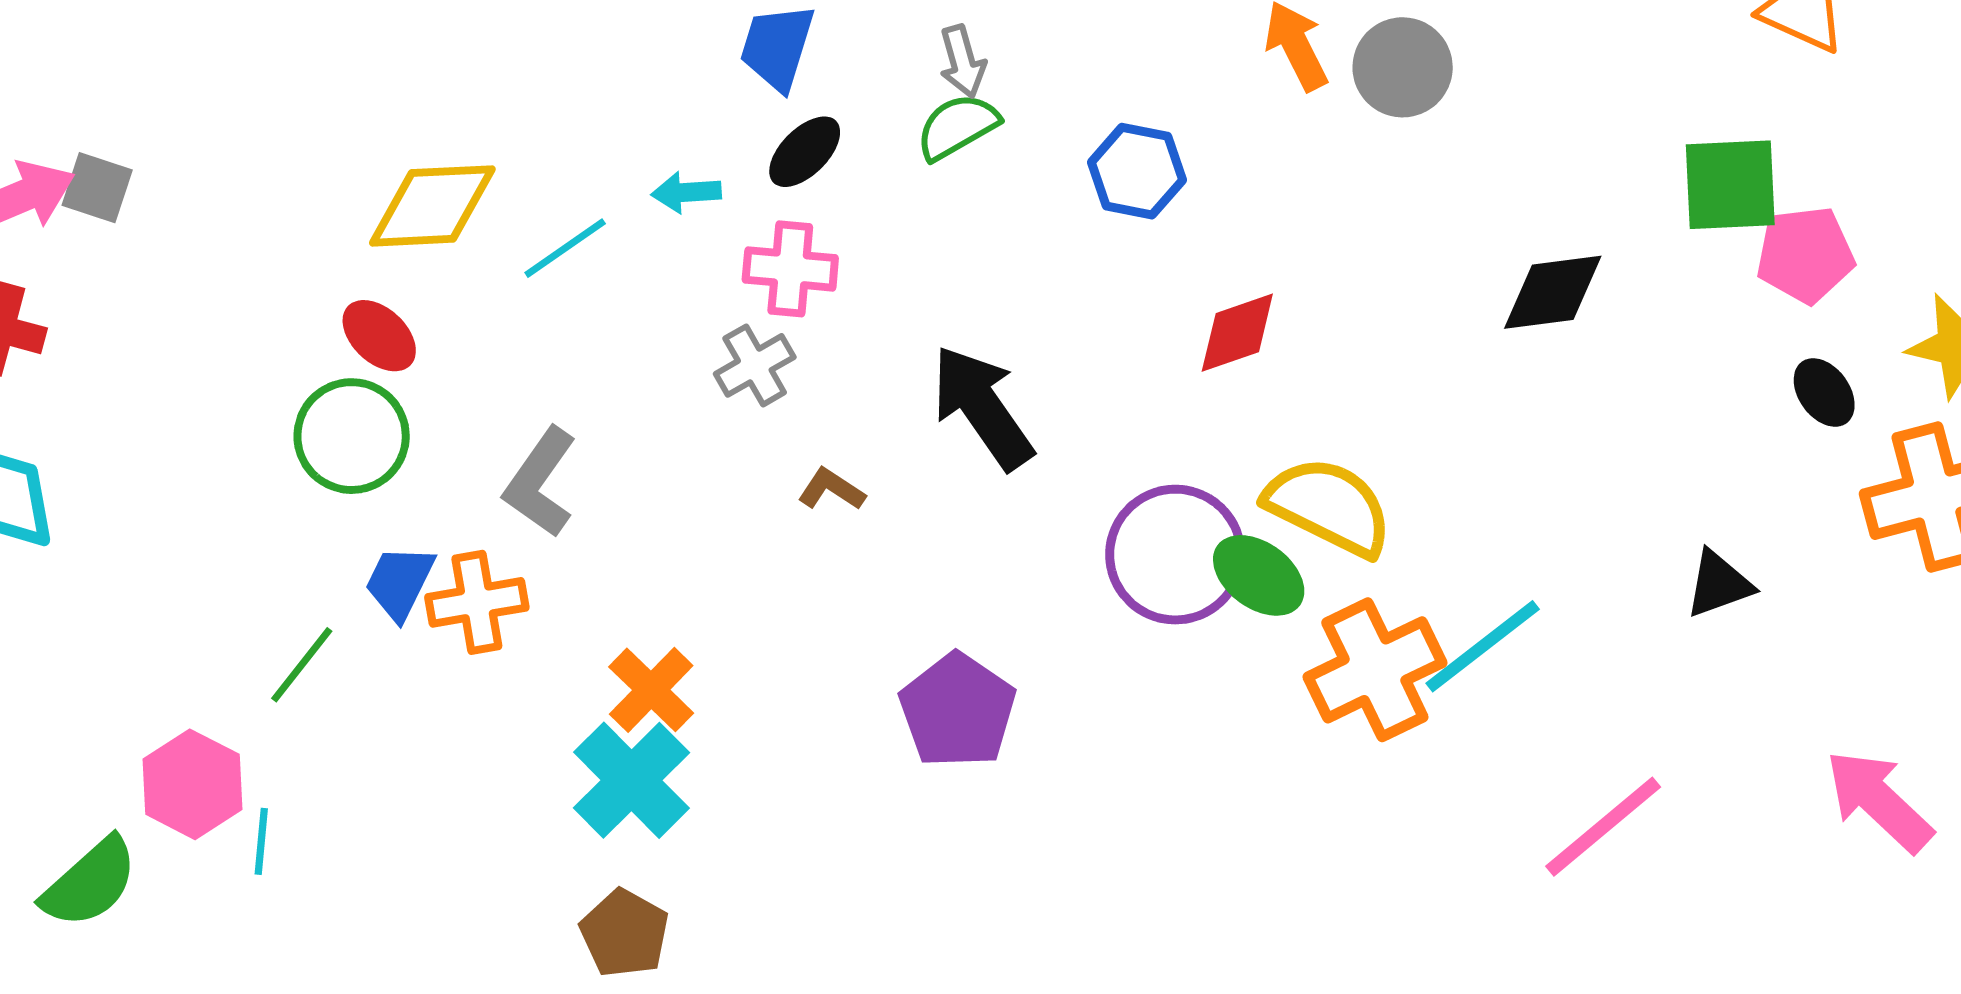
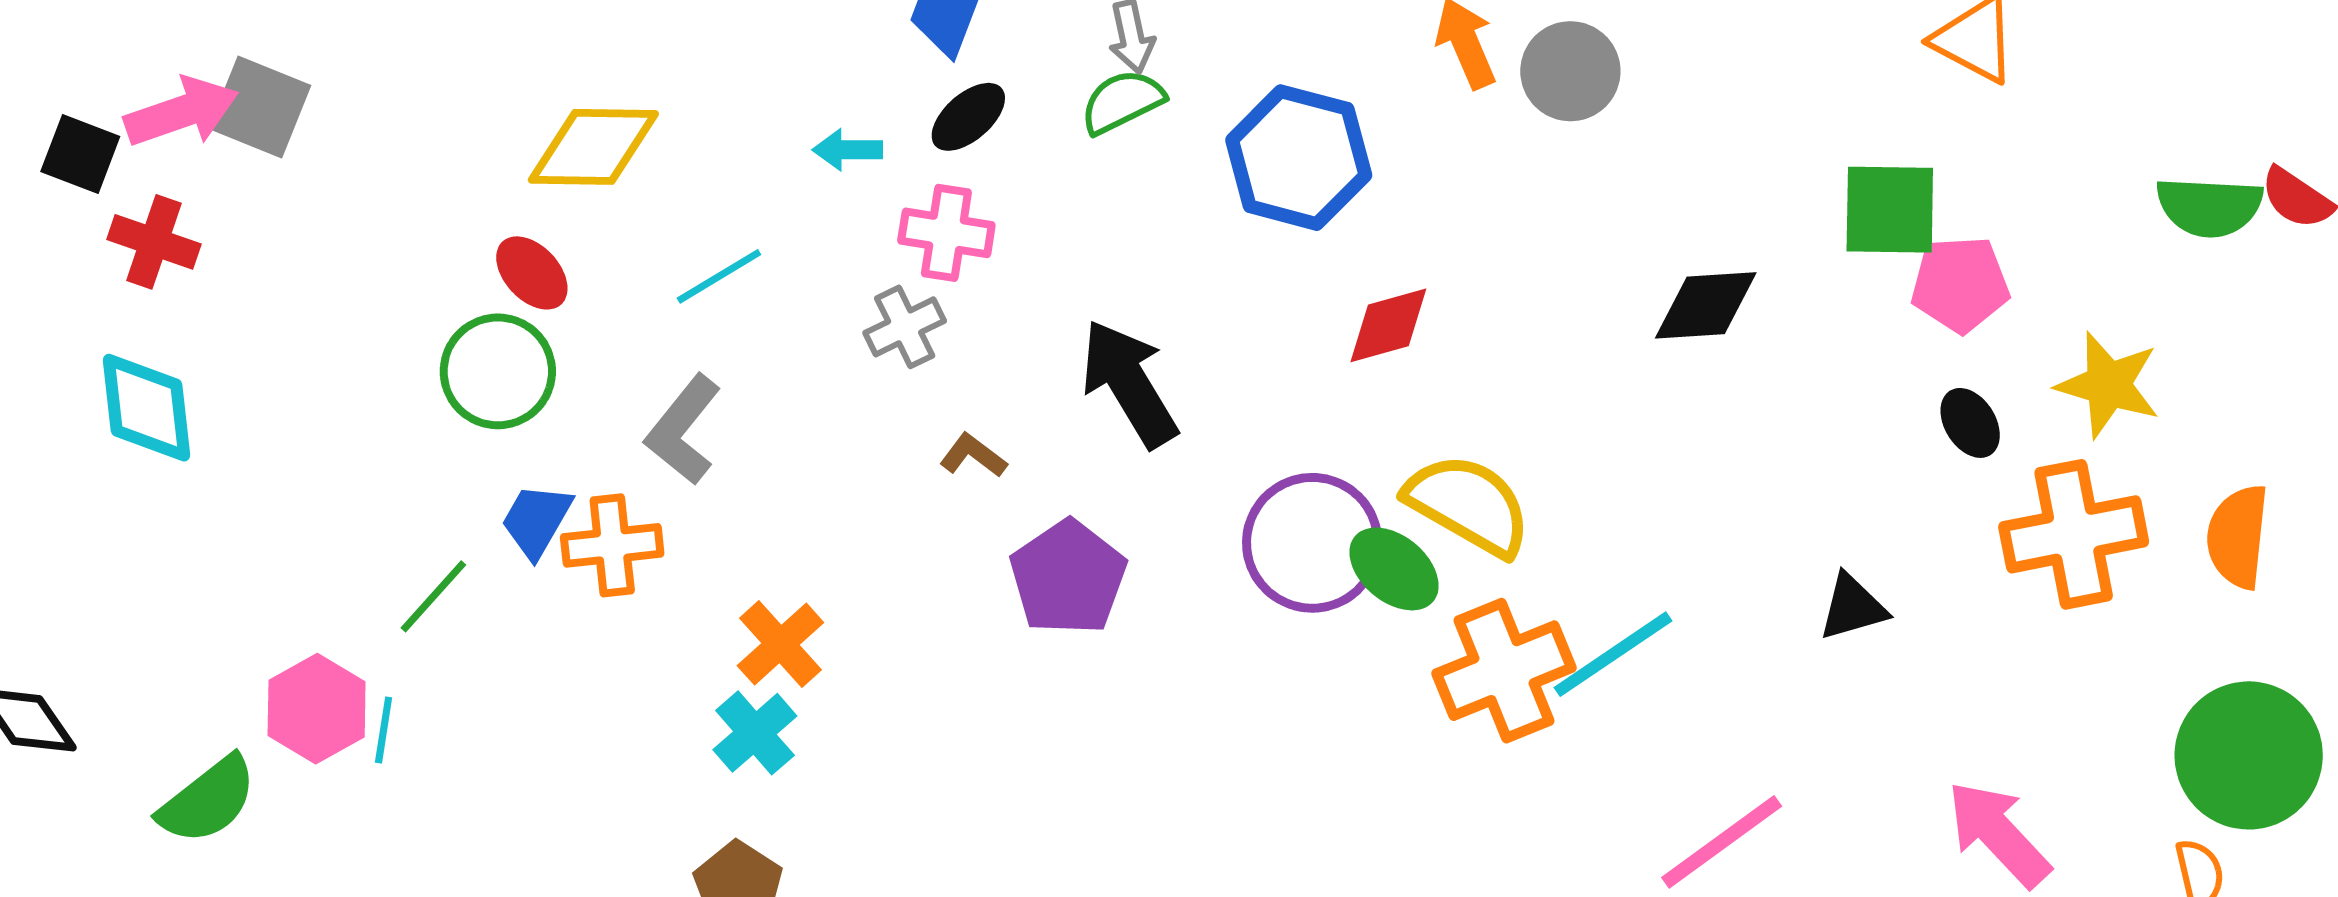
blue hexagon: (1137, 171) -> (1299, 158), size x1.5
gray square: (97, 188) -> (260, 107), size x1.4
cyan line: (565, 248) -> (719, 276), moved
purple pentagon: (958, 711) -> (1068, 577), moved
cyan cross: (631, 780) -> (755, 733), size x0.7
cyan line: (261, 841) -> (384, 730), moved

